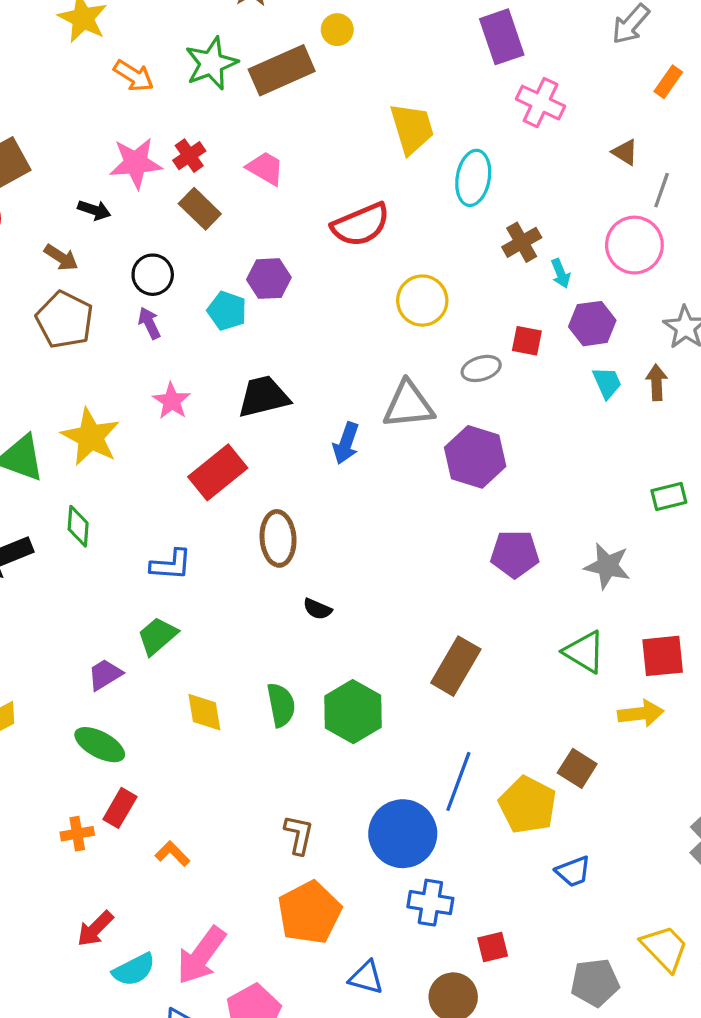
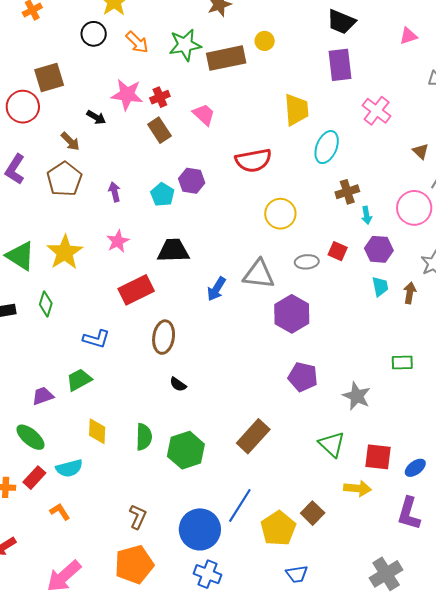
purple rectangle: (502, 37) -> (340, 65), moved
black circle: (153, 275) -> (94, 34), moved
cyan semicircle: (134, 970) -> (69, 468), moved

